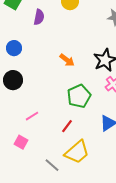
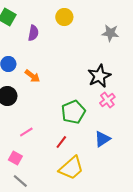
orange arrow: (67, 60) -> (32, 76), moved
gray line: (52, 165) -> (20, 181), moved

